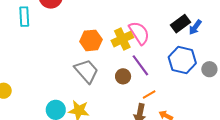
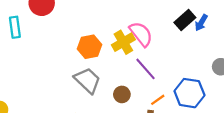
blue hexagon: (182, 60) -> (189, 93), moved
brown circle: (123, 76) -> (122, 94), moved

